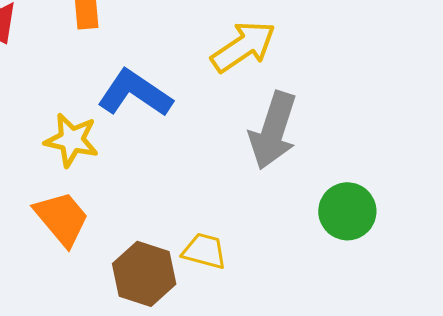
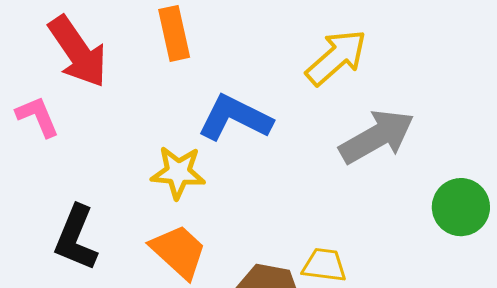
gray arrow: (273, 131) -> (377, 137), turned -130

